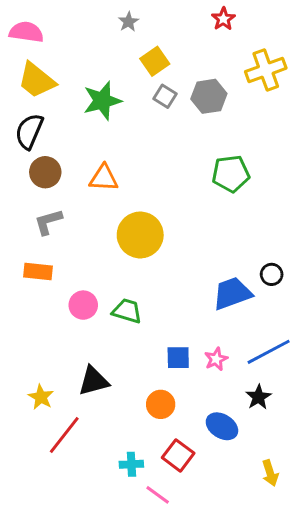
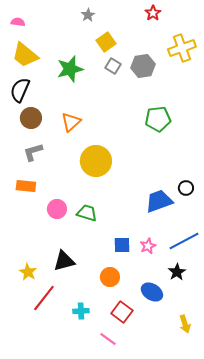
pink semicircle: (26, 32) -> (18, 22), size x0.6
orange triangle: (104, 178) -> (71, 122), turned -45
cyan cross: (131, 464) -> (81, 311), moved

